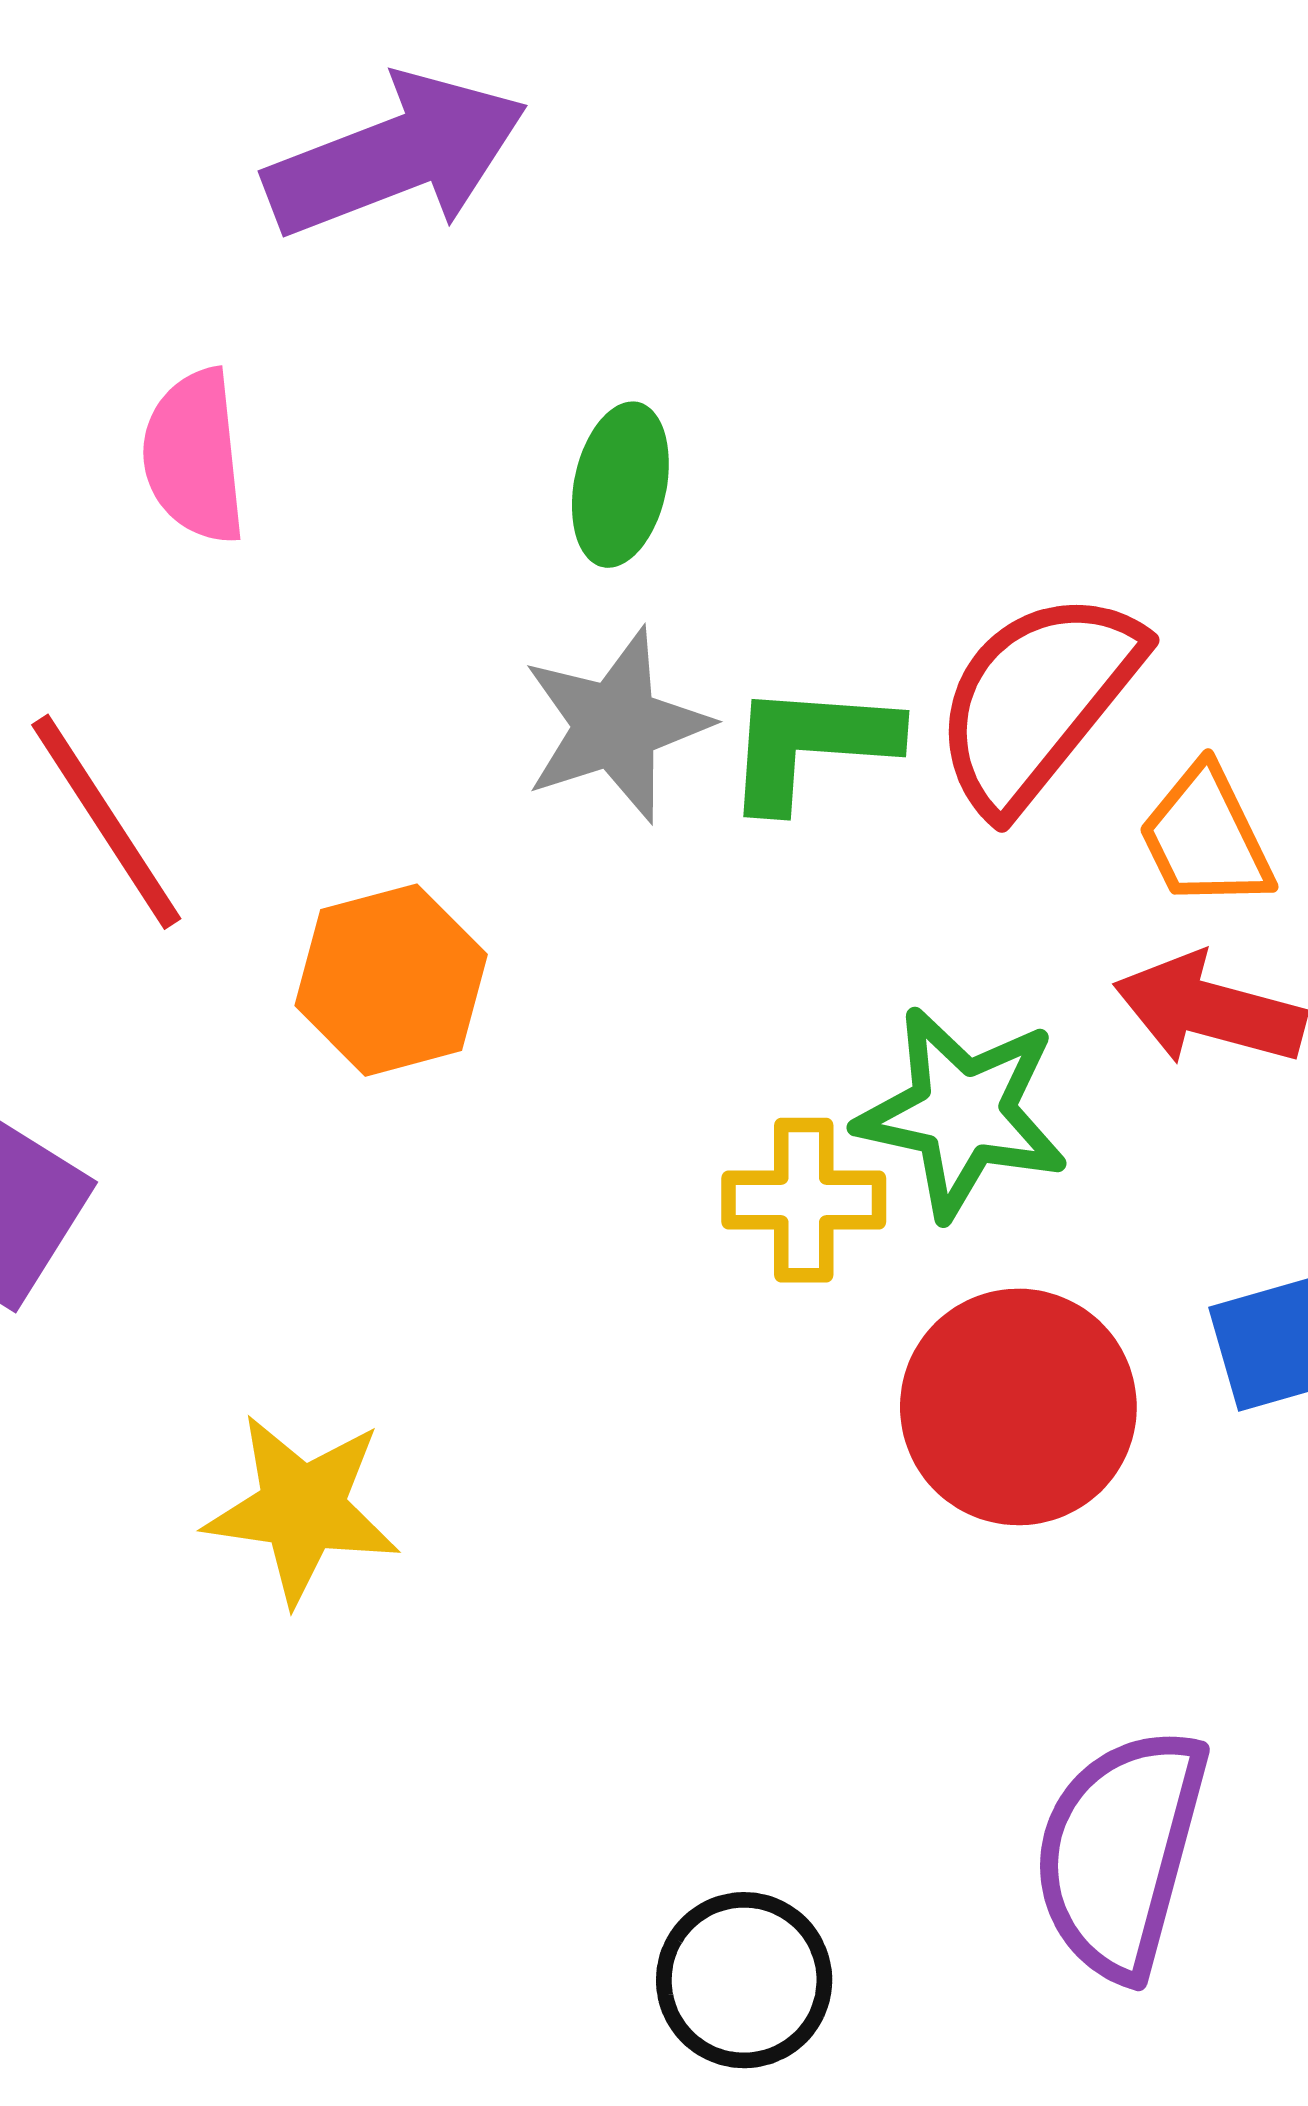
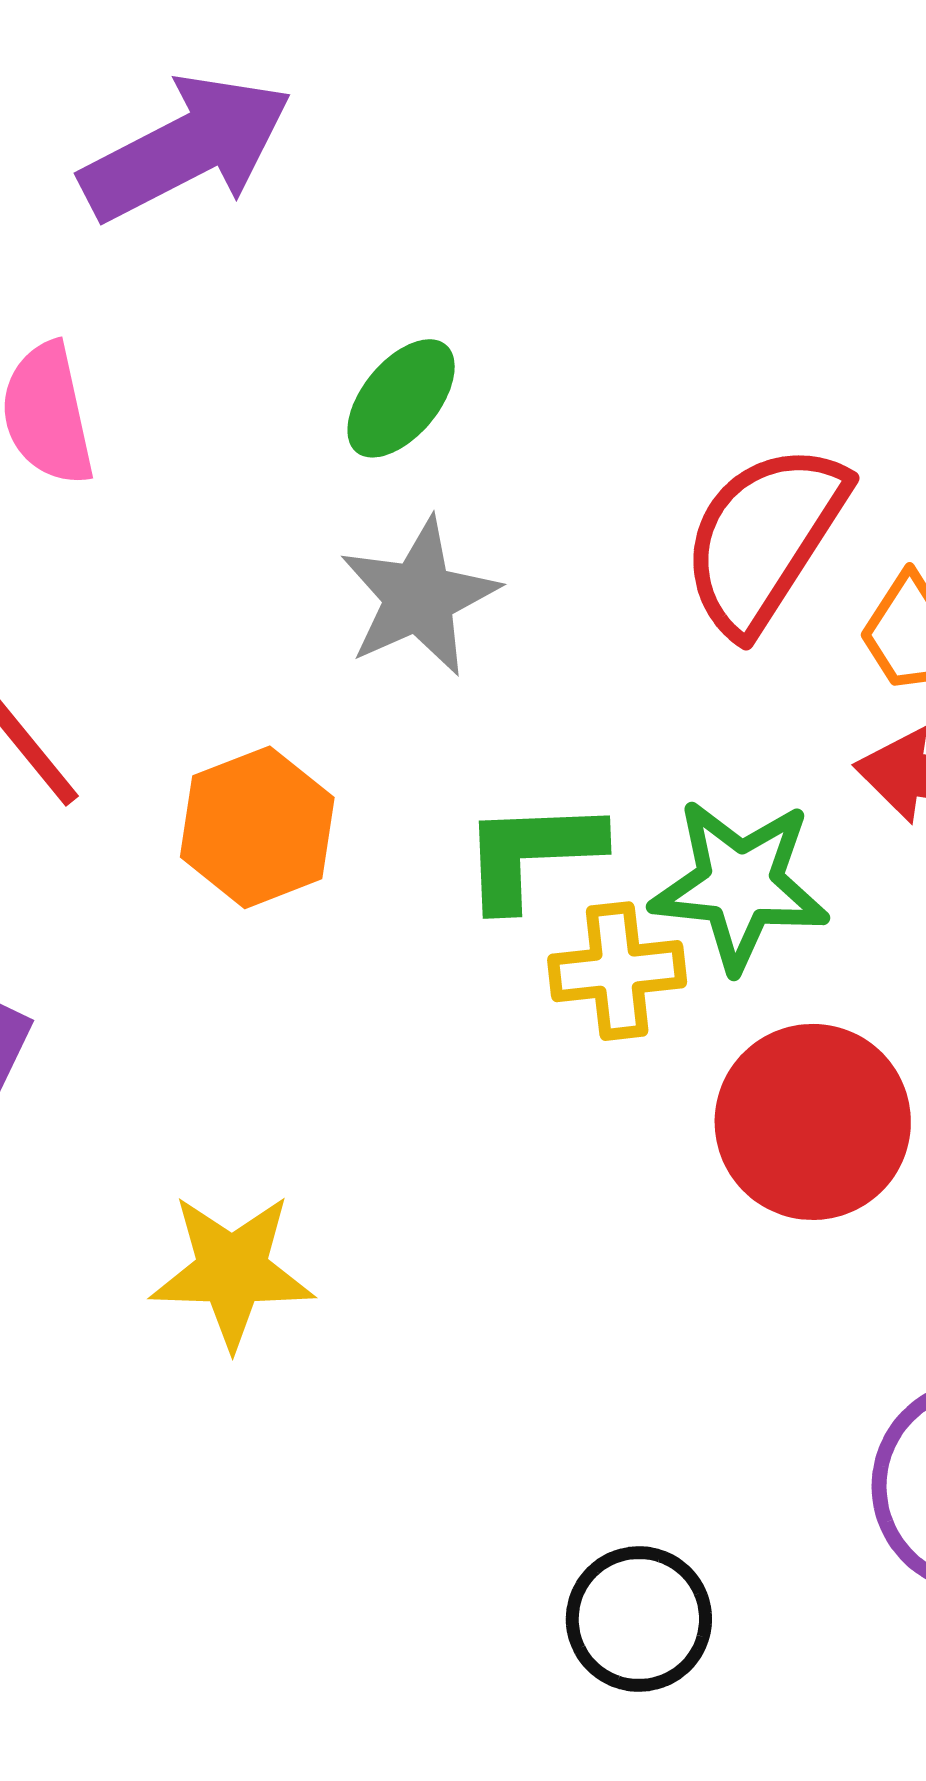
green ellipse: (620, 485) -> (401, 398), turned 34
green L-shape: (810, 745) -> (532, 853), moved

